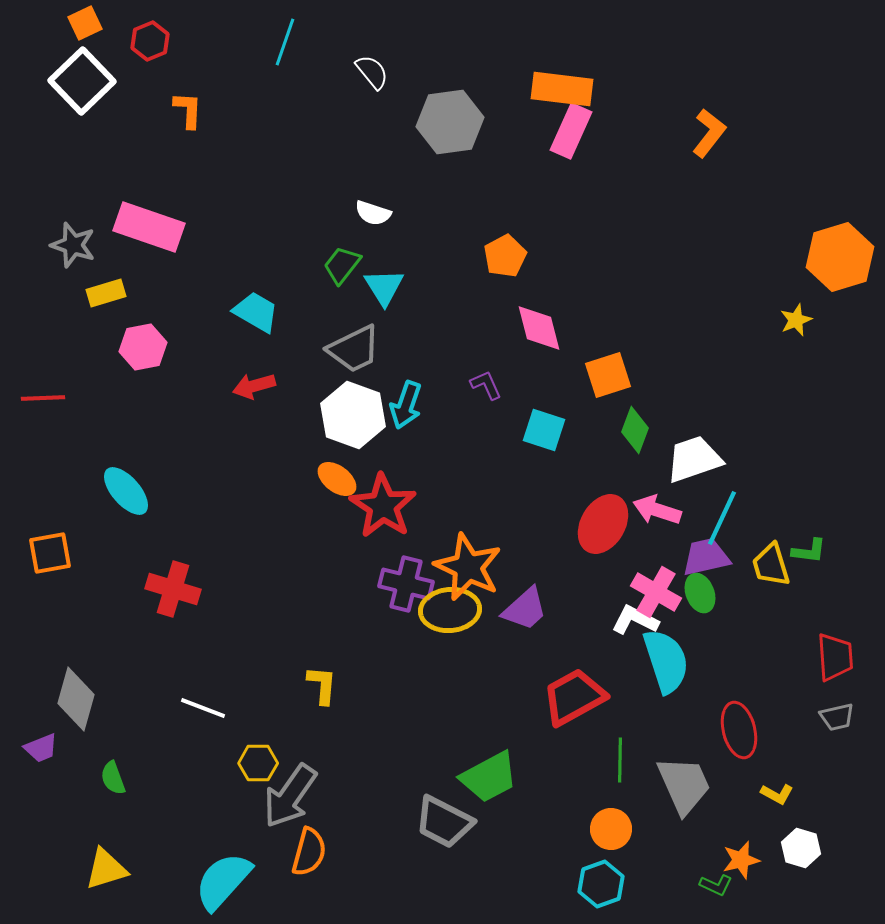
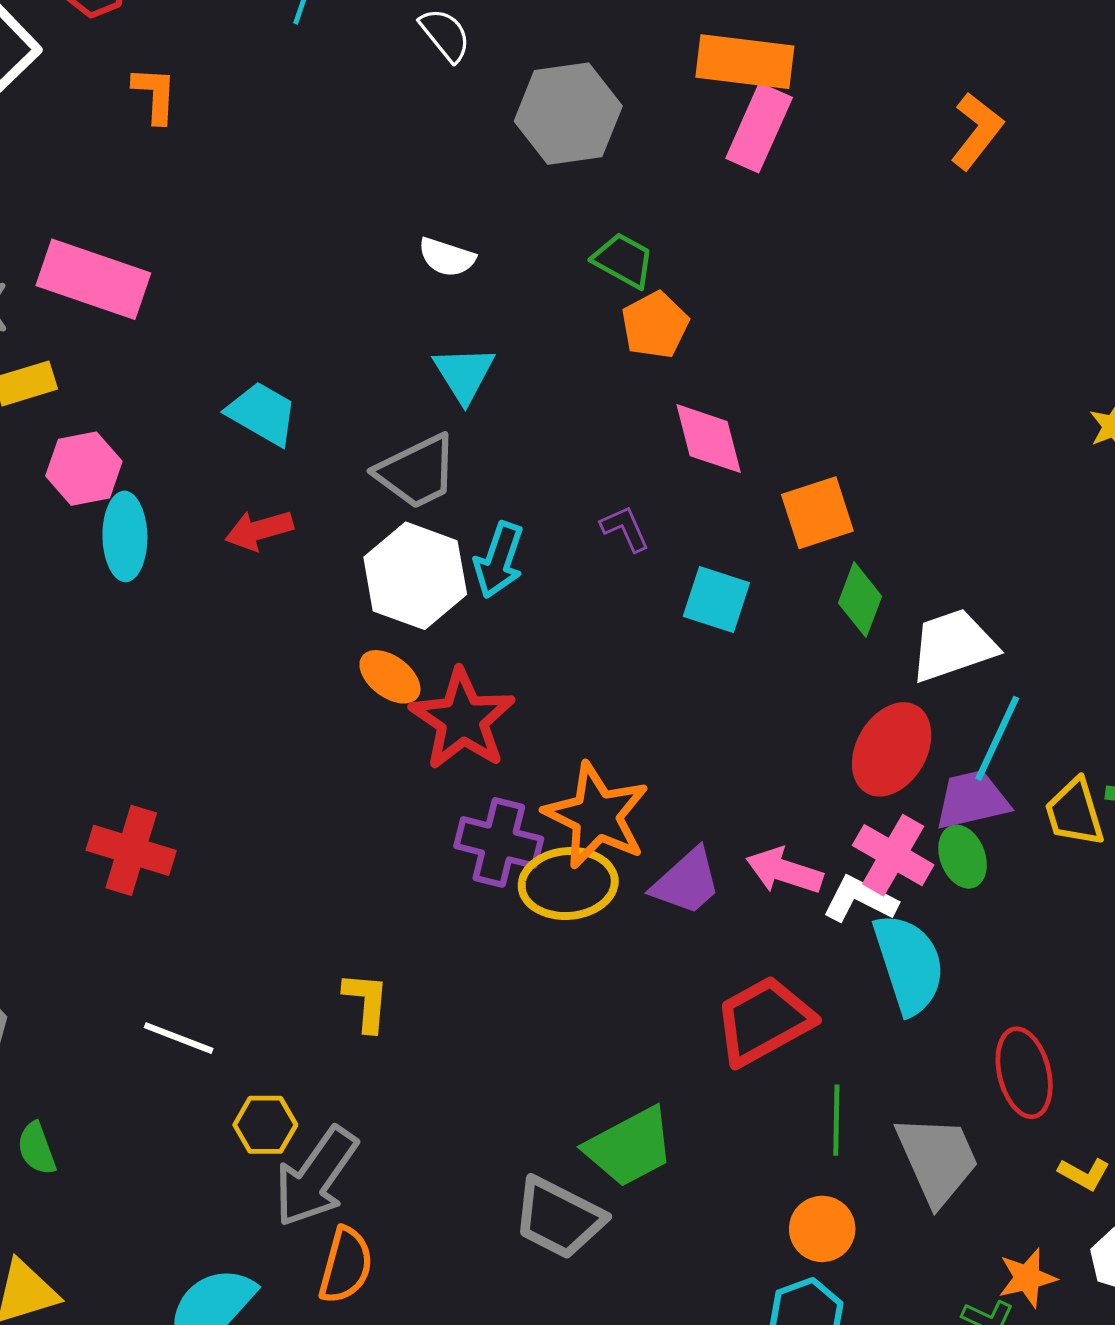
green trapezoid: (342, 265) -> (623, 260), moved, turned 81
cyan ellipse: (126, 491) -> (125, 536), moved, turned 40
pink arrow: (657, 510) -> (784, 871), moved
red ellipse: (603, 524) -> (892, 749), moved

